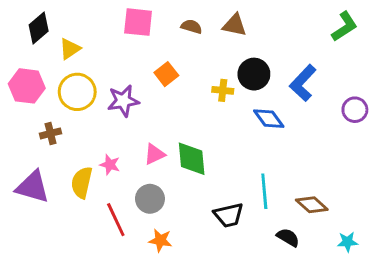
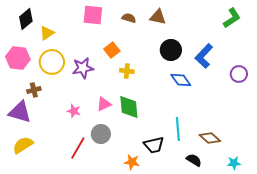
yellow cross: (223, 90) -> (127, 71), moved
yellow semicircle: (82, 182) -> (23, 145), moved, turned 45
purple triangle: (33, 187) -> (20, 112), moved
red line: (116, 220) -> (78, 148), turned 55
orange star: (160, 240) -> (132, 162), moved

